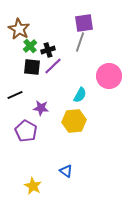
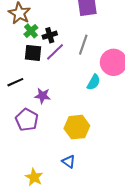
gray line: (80, 42) -> (83, 45), moved
cyan semicircle: (80, 95) -> (94, 82), moved
yellow hexagon: (74, 121) -> (77, 127), moved

